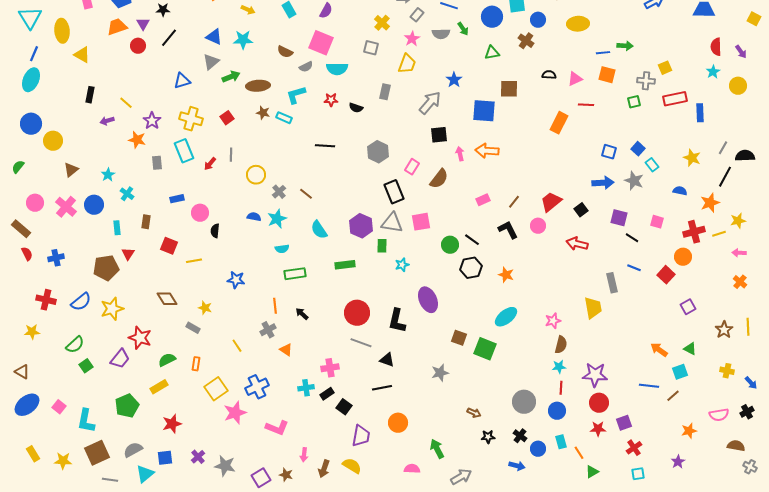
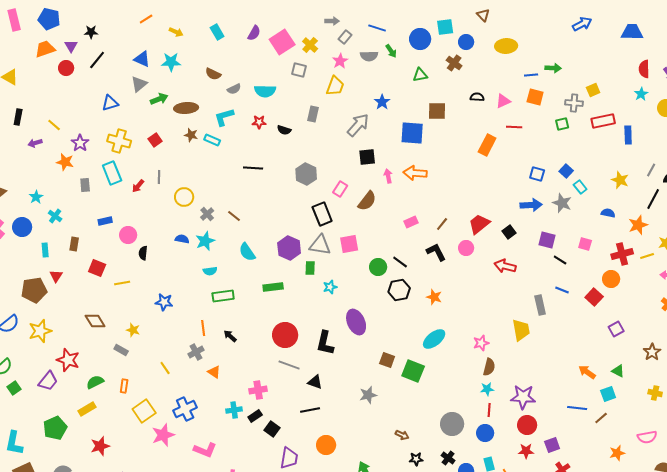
pink square: (321, 43) -> (282, 42), moved, turned 35

